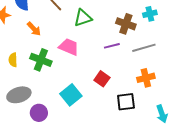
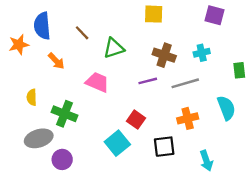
cyan cross: (150, 14) -> (202, 53), moved
green cross: (41, 60) -> (64, 114), moved
cyan square: (71, 95) -> (117, 143), moved

